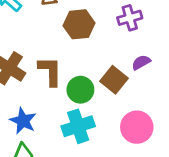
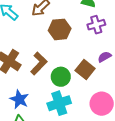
brown L-shape: (50, 71) -> (39, 63), turned 45

